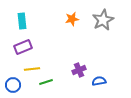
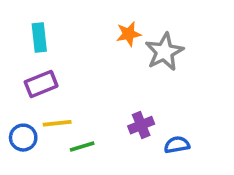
gray star: (103, 20) -> (164, 52), moved
blue circle: (13, 85) -> (23, 138), moved

